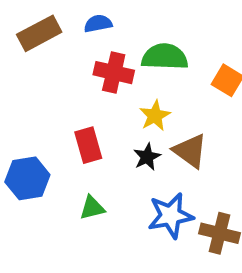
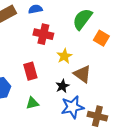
green semicircle: (165, 57) -> (82, 19), moved, turned -55
black star: (147, 157) -> (62, 86), moved

